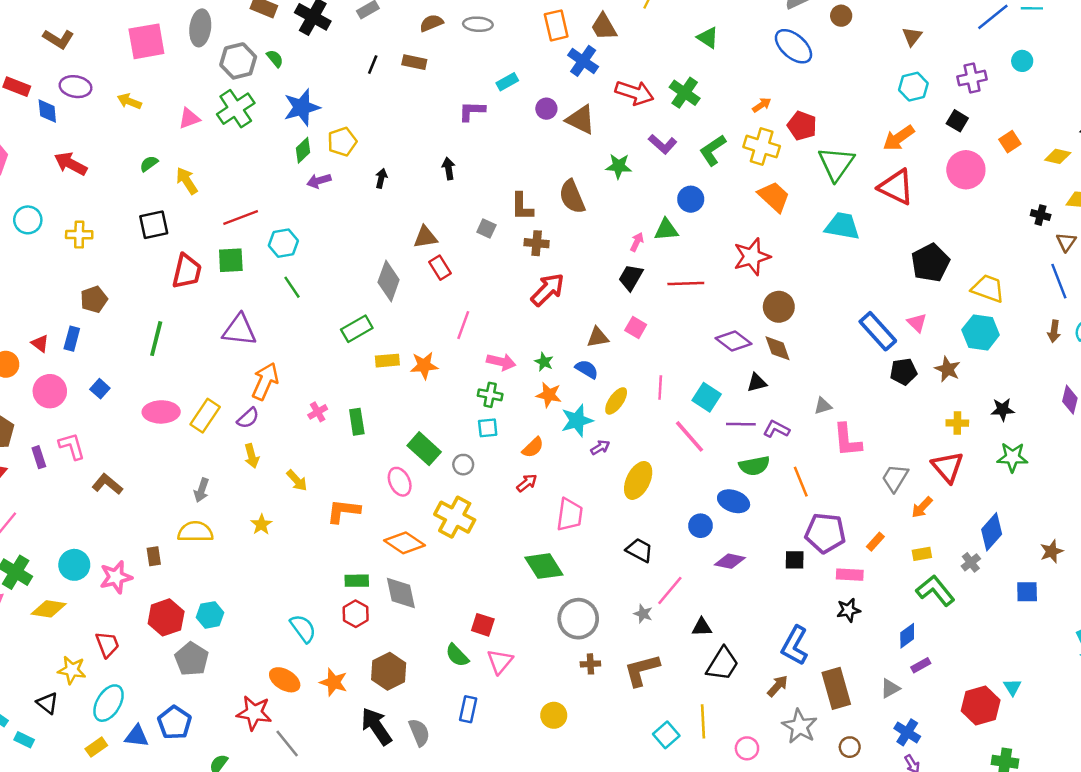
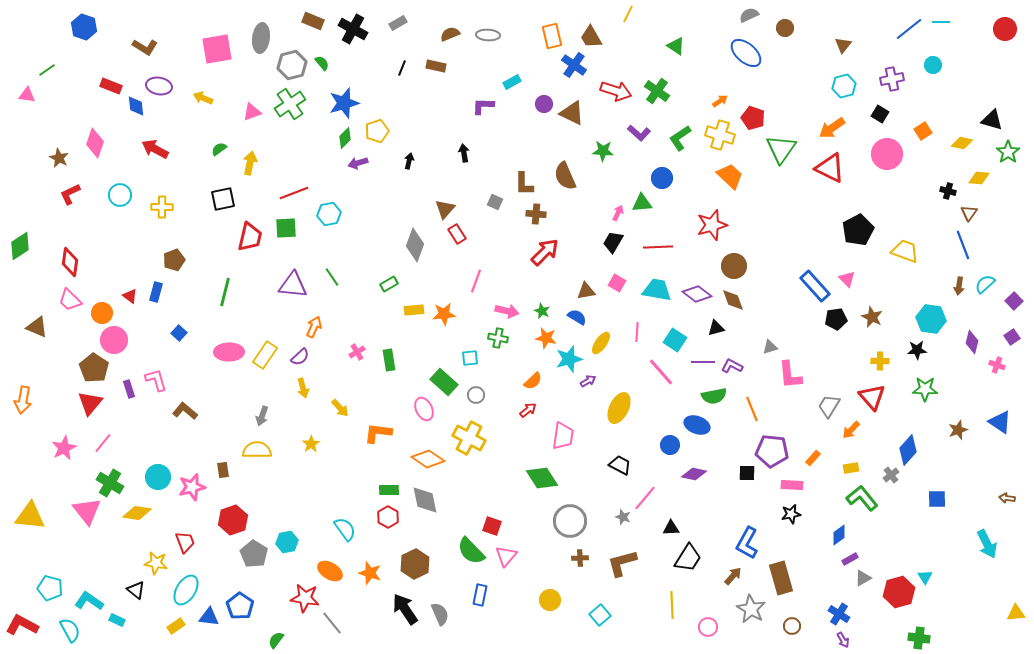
yellow arrow: (187, 181) -> (250, 163), turned 45
cyan trapezoid: (842, 226) -> (657, 290), moved
brown triangle: (425, 237) -> (445, 209), turned -40
green line: (292, 287) -> (332, 277), moved
green rectangle: (357, 329) -> (389, 284), size x0.7
cyan hexagon: (981, 332) -> (931, 319), moved
orange arrow: (265, 381) -> (314, 327), size x0.7
pink circle: (50, 391) -> (114, 340), moved
cyan square: (488, 428) -> (470, 358), moved
brown star: (1052, 551) -> (958, 430), moved
cyan hexagon: (210, 615) -> (287, 542), moved
green semicircle: (457, 655) -> (471, 551), size x1.4
gray triangle: (890, 688) -> (863, 578), moved
cyan square: (666, 735) -> (600, 615), moved

